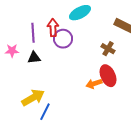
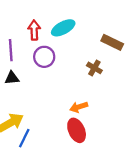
red arrow: (53, 28) -> (34, 30), moved
red ellipse: (108, 76) -> (77, 130), moved

